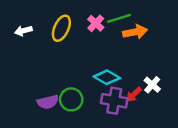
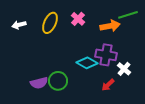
green line: (119, 18) -> (128, 15), moved
red arrow: (134, 95) -> (108, 85), moved
purple cross: (114, 101) -> (106, 55), moved

